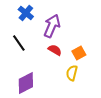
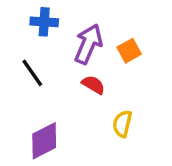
blue cross: (26, 13) -> (44, 22), turned -35
orange square: (79, 53) -> (129, 51), moved

